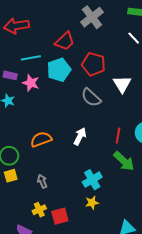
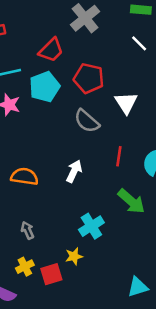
red line: (118, 136) -> (119, 156), moved
orange semicircle: (41, 139) -> (24, 177), turned 30
yellow star: (92, 203) -> (74, 256), moved

